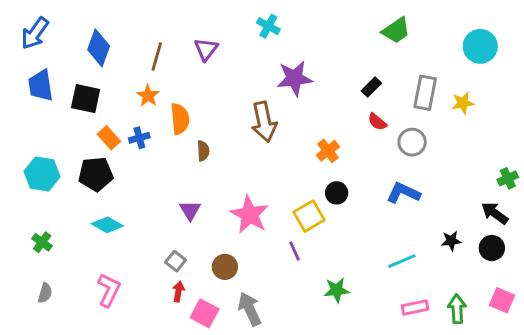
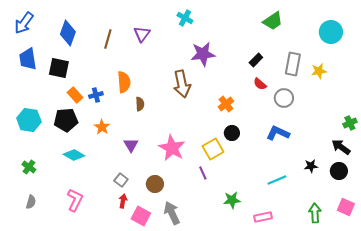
orange star: (148, 96) -> (102, 127), moved
pink rectangle: (415, 308) -> (263, 217), moved

